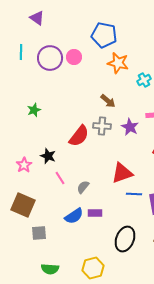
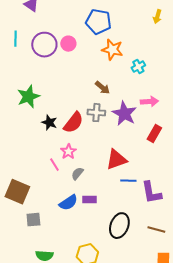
green star: (34, 110) -> (28, 97), size x1.6
purple star: (130, 127) -> (124, 114), size x1.4
black star: (48, 156) -> (49, 123), moved
pink star: (24, 165) -> (68, 152), moved

